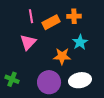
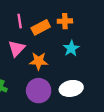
orange star: (62, 56) -> (39, 61), moved

